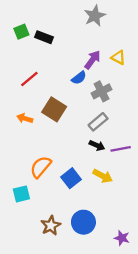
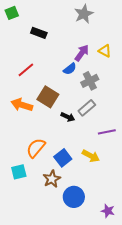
green square: (21, 32) -> (12, 13), moved
orange arrow: (25, 118) -> (22, 105), size x1.5
black arrow: (97, 145) -> (68, 117), moved
brown star: (51, 226) -> (52, 179), moved

